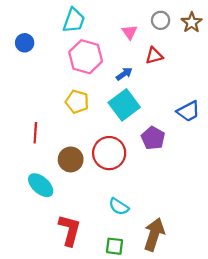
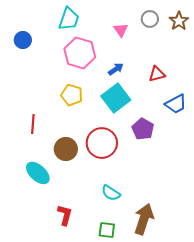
red triangle: (154, 56) -> (157, 74), moved
red L-shape: (70, 230) -> (65, 215), size x0.7

